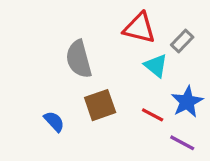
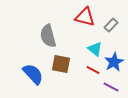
cyan triangle: (156, 66) -> (95, 49), moved
brown square: (100, 105) -> (61, 64), turned 30
blue semicircle: (54, 121) -> (33, 74), size x1.6

